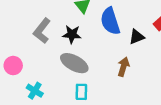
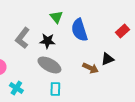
black triangle: (137, 37) -> (107, 59), moved
brown arrow: (123, 67) -> (90, 68), turned 98

